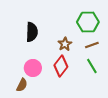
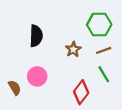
red diamond: (61, 66) -> (81, 92), moved
brown semicircle: (22, 85) -> (15, 88), moved, turned -56

